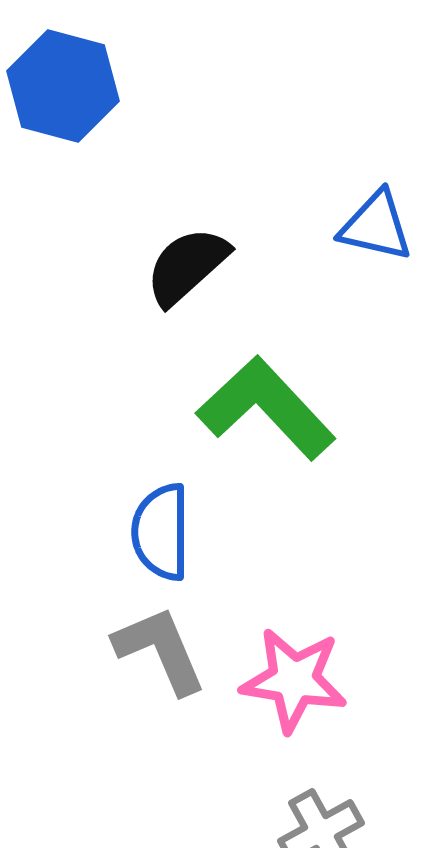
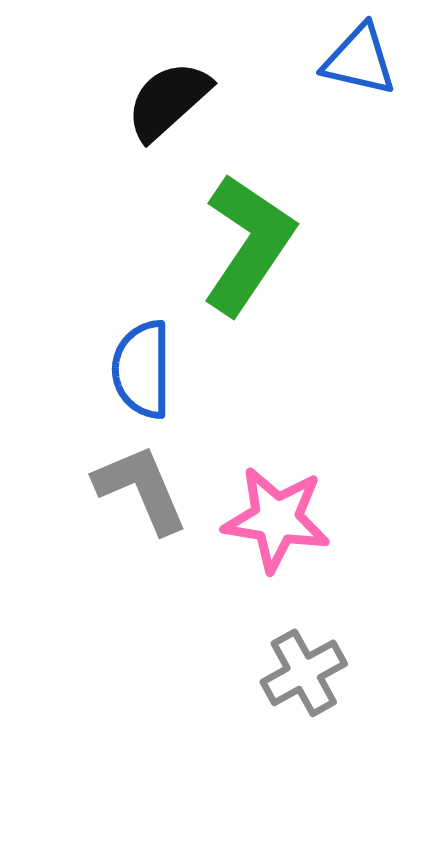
green L-shape: (266, 408) -> (248, 244), turned 77

